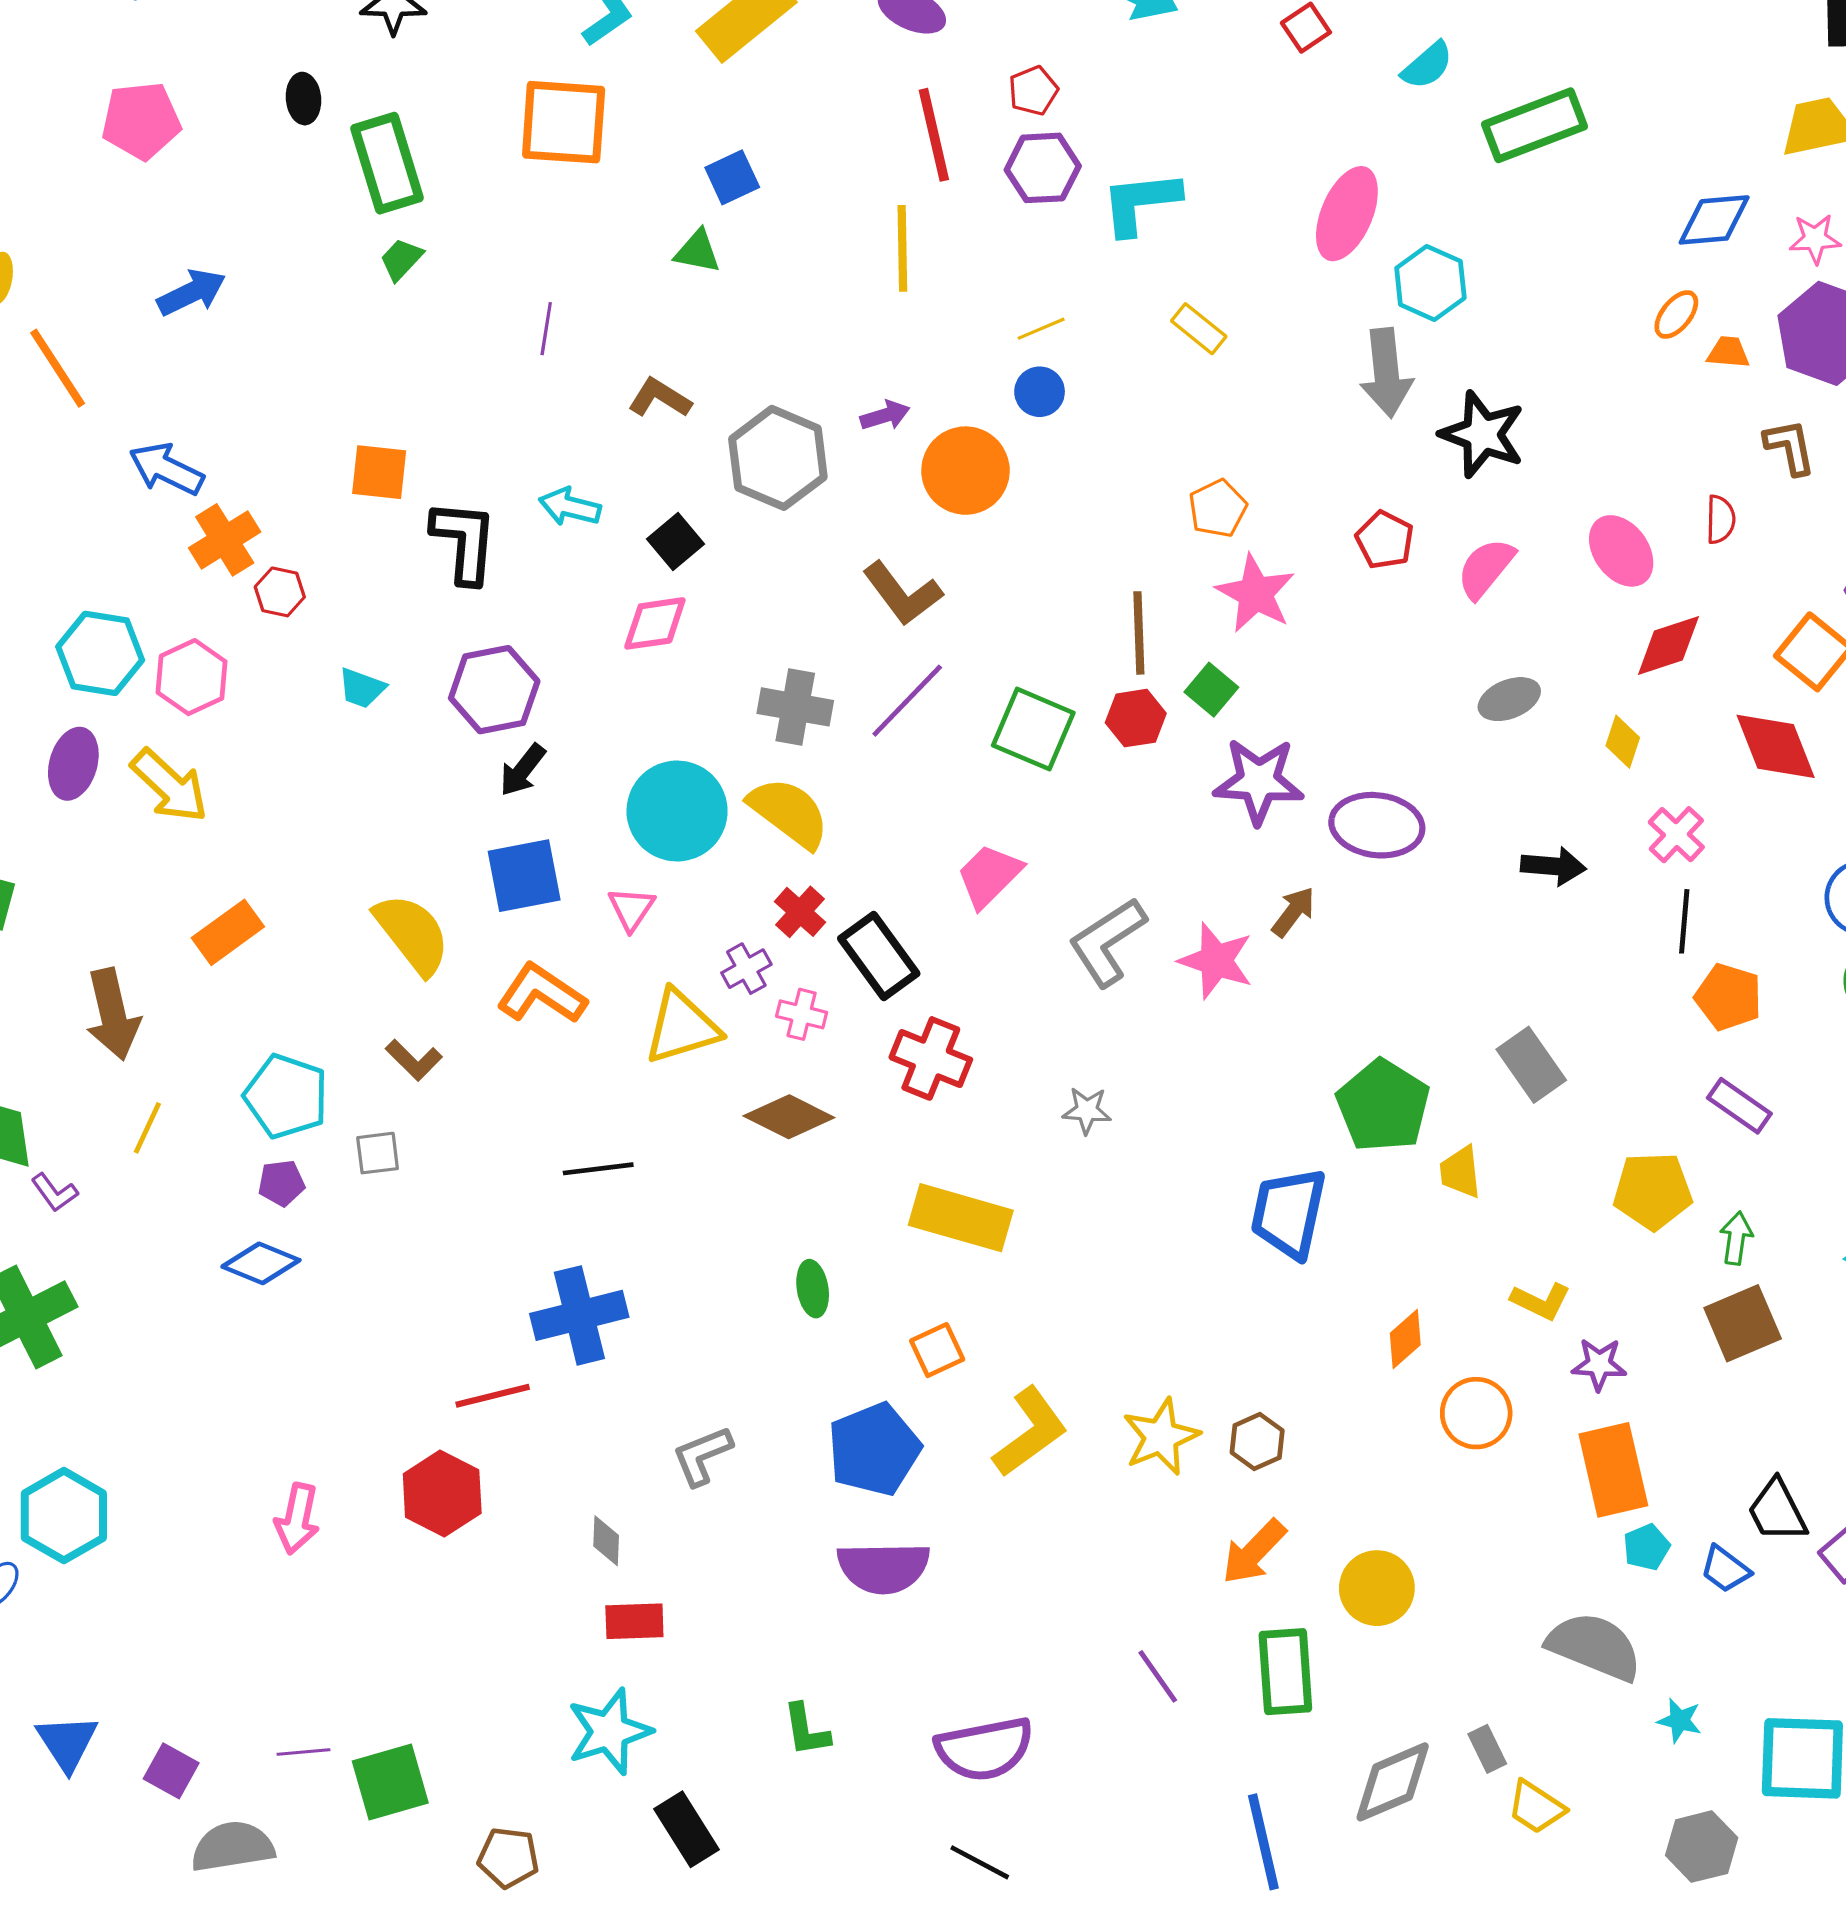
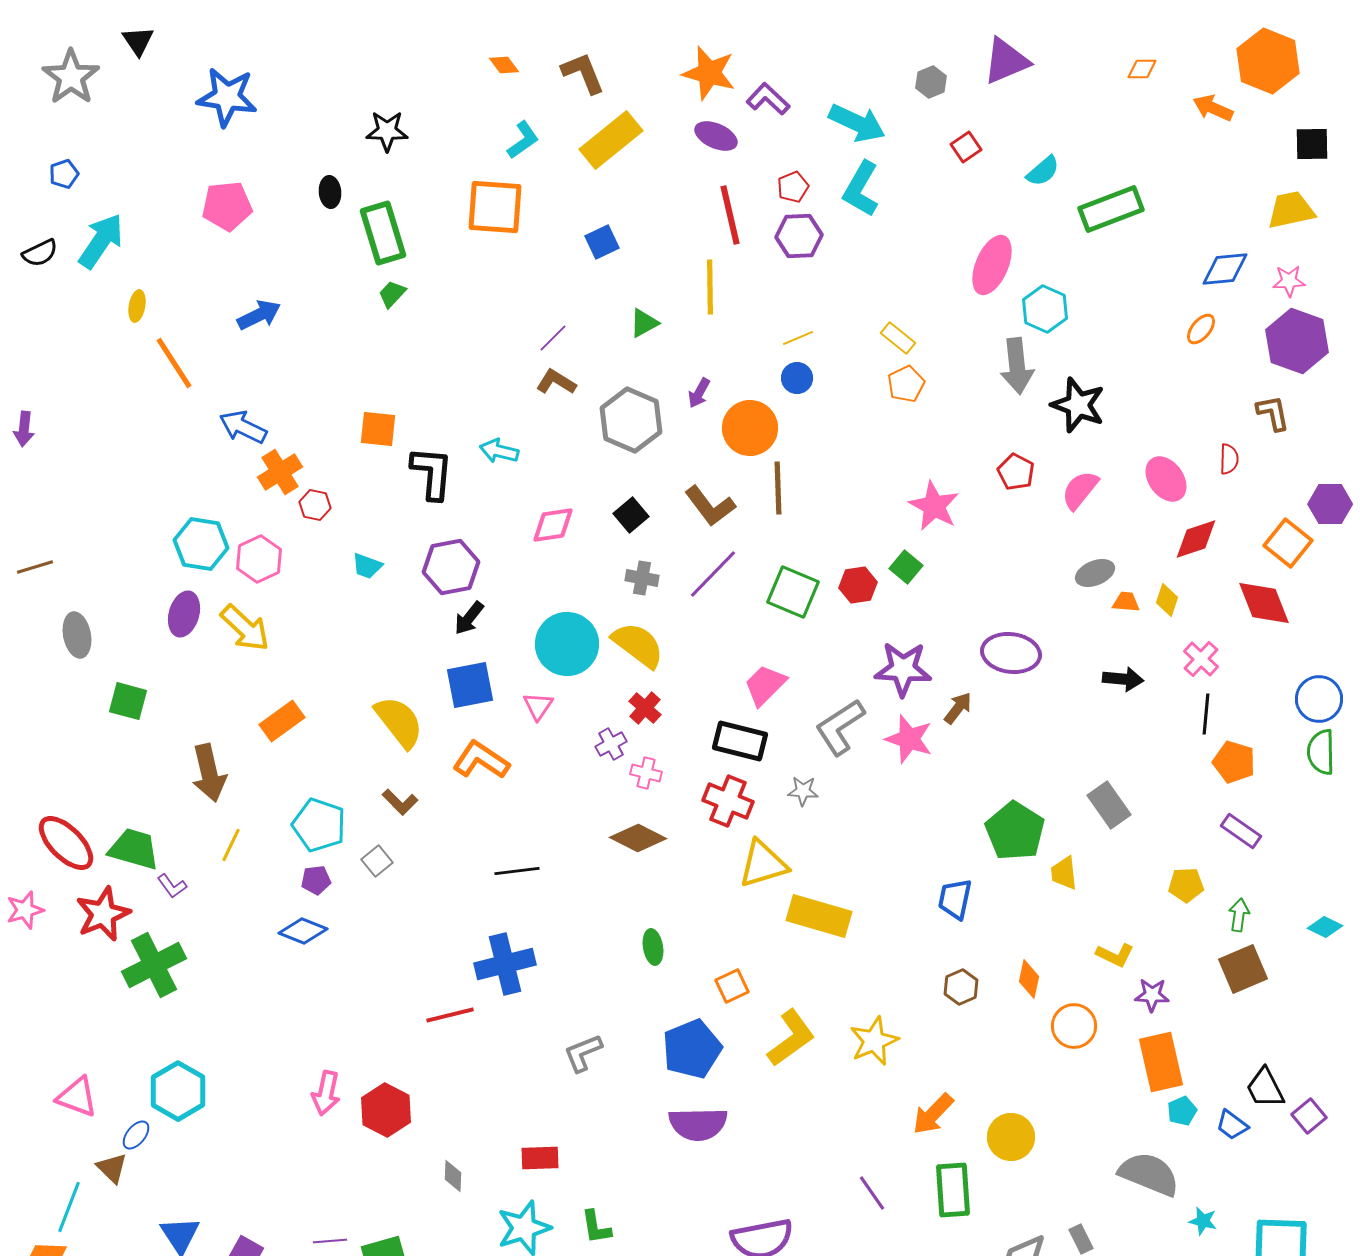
cyan L-shape: (1140, 203) -> (861, 189), moved, turned -54
green triangle: (698, 251) -> (644, 323), moved, turned -40
purple line: (546, 329) -> (553, 338), moved, turned 36
orange trapezoid: (1728, 352) -> (1126, 602), moved
purple arrow: (885, 415) -> (699, 393), turned 136
orange pentagon: (1218, 508) -> (906, 384), moved
black square: (675, 541) -> (631, 515), moved
brown line: (1139, 633) -> (778, 488), moved
gray cross: (795, 707) -> (642, 578), size x0.7
purple star: (1259, 781) -> (903, 669), moved
black rectangle: (879, 956) -> (740, 741), moved, turned -40
yellow triangle: (682, 1027) -> (763, 864), moved
gray star: (1087, 1110) -> (803, 791), moved
gray square: (378, 1153) -> (377, 861), turned -32
yellow pentagon: (1653, 1191) -> (1186, 885), size x0.7
blue trapezoid: (1289, 1213) -> (955, 899), size x0.7
yellow rectangle: (961, 1218) -> (819, 916), moved
orange diamond: (1405, 1339) -> (1029, 979), turned -36
brown hexagon: (1257, 1441) -> (961, 987), moved
red hexagon: (442, 1493) -> (386, 1110), moved
gray diamond: (606, 1541) -> (453, 1176), moved
green L-shape: (806, 1730) -> (596, 1227), moved

